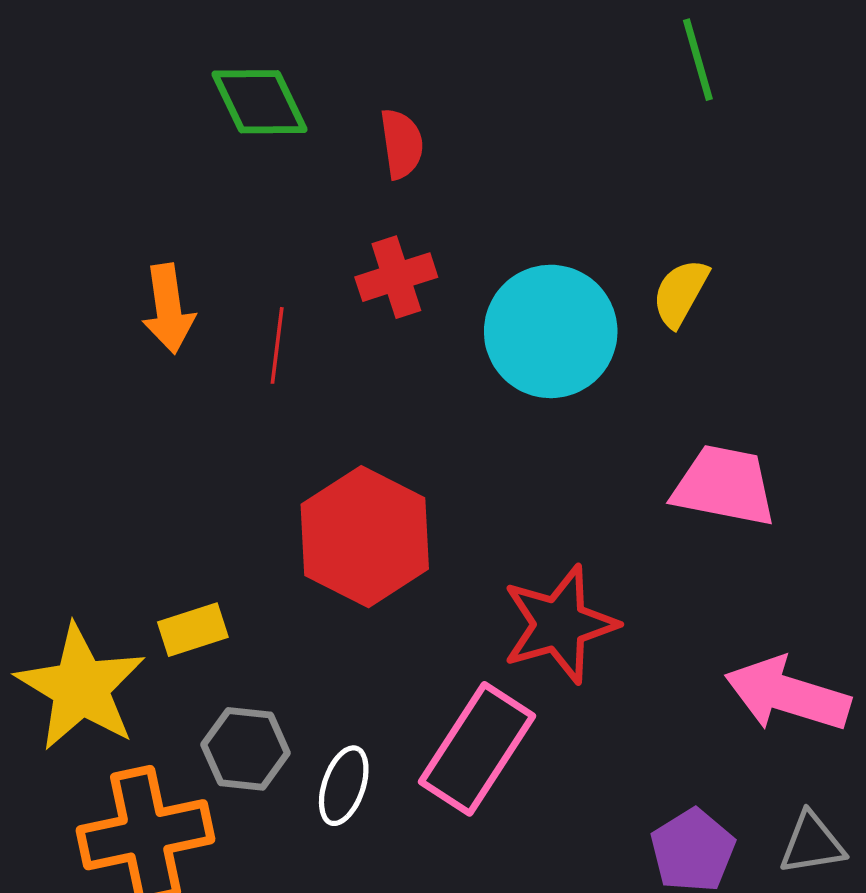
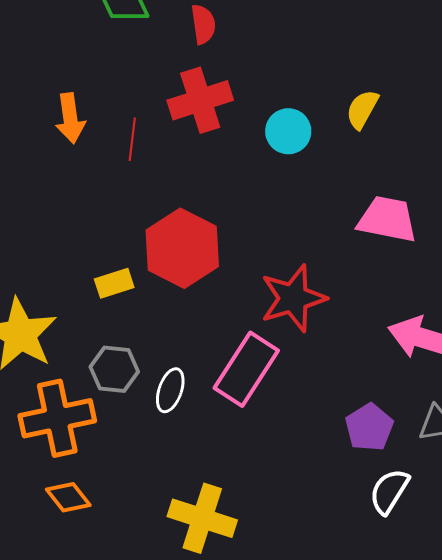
red cross: (396, 277) -> (200, 100), size x1.4
cyan circle: (551, 331) -> (288, 131), size x0.6
yellow rectangle: (193, 630) -> (114, 283), moved

